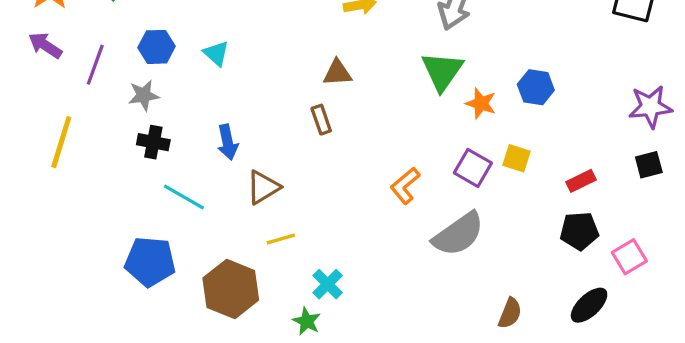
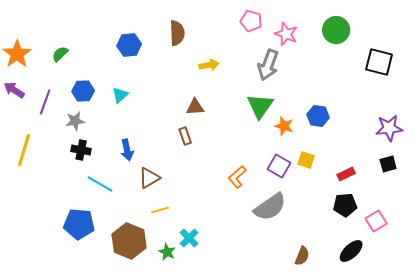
cyan triangle: (216, 53) -> (120, 95), turned 36
green star: (307, 321) -> (167, 252), moved

